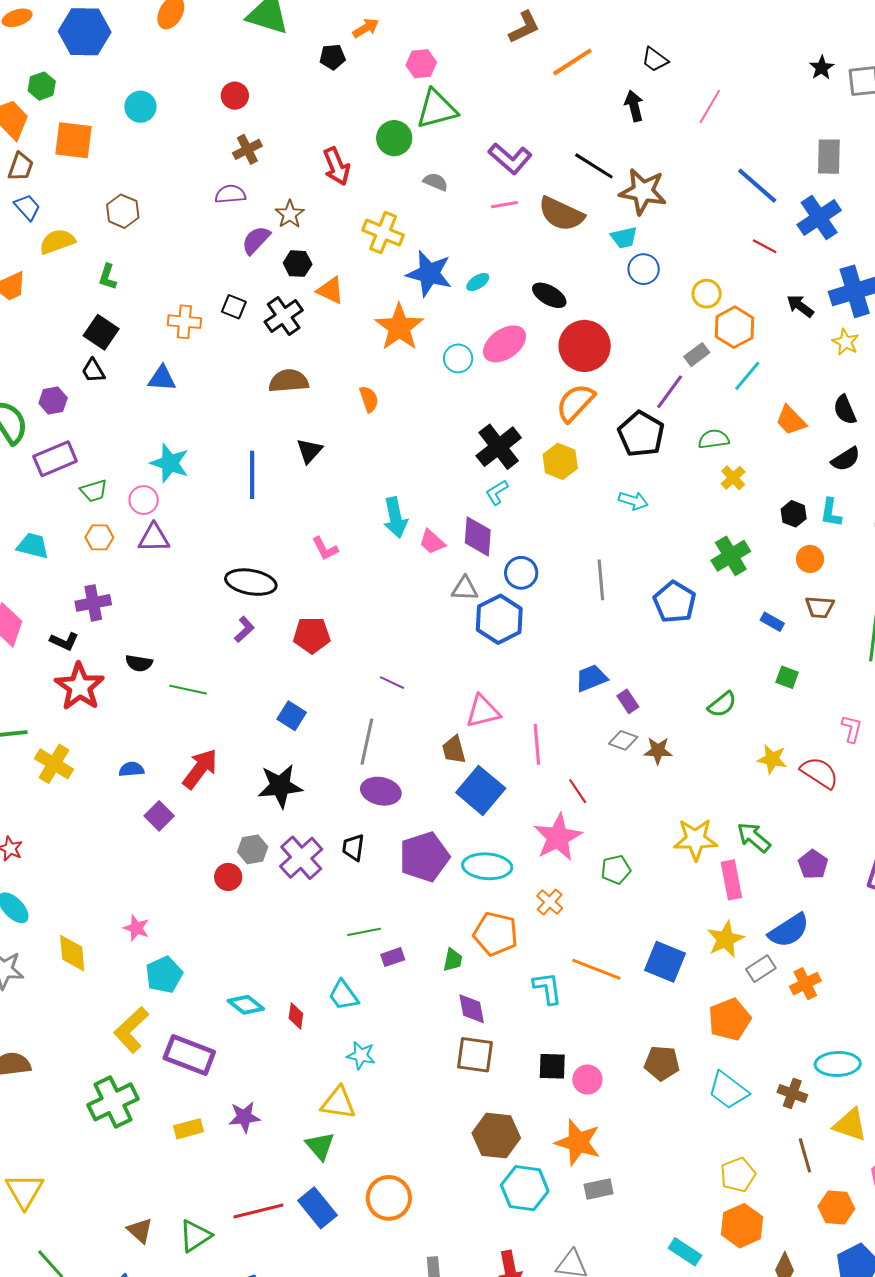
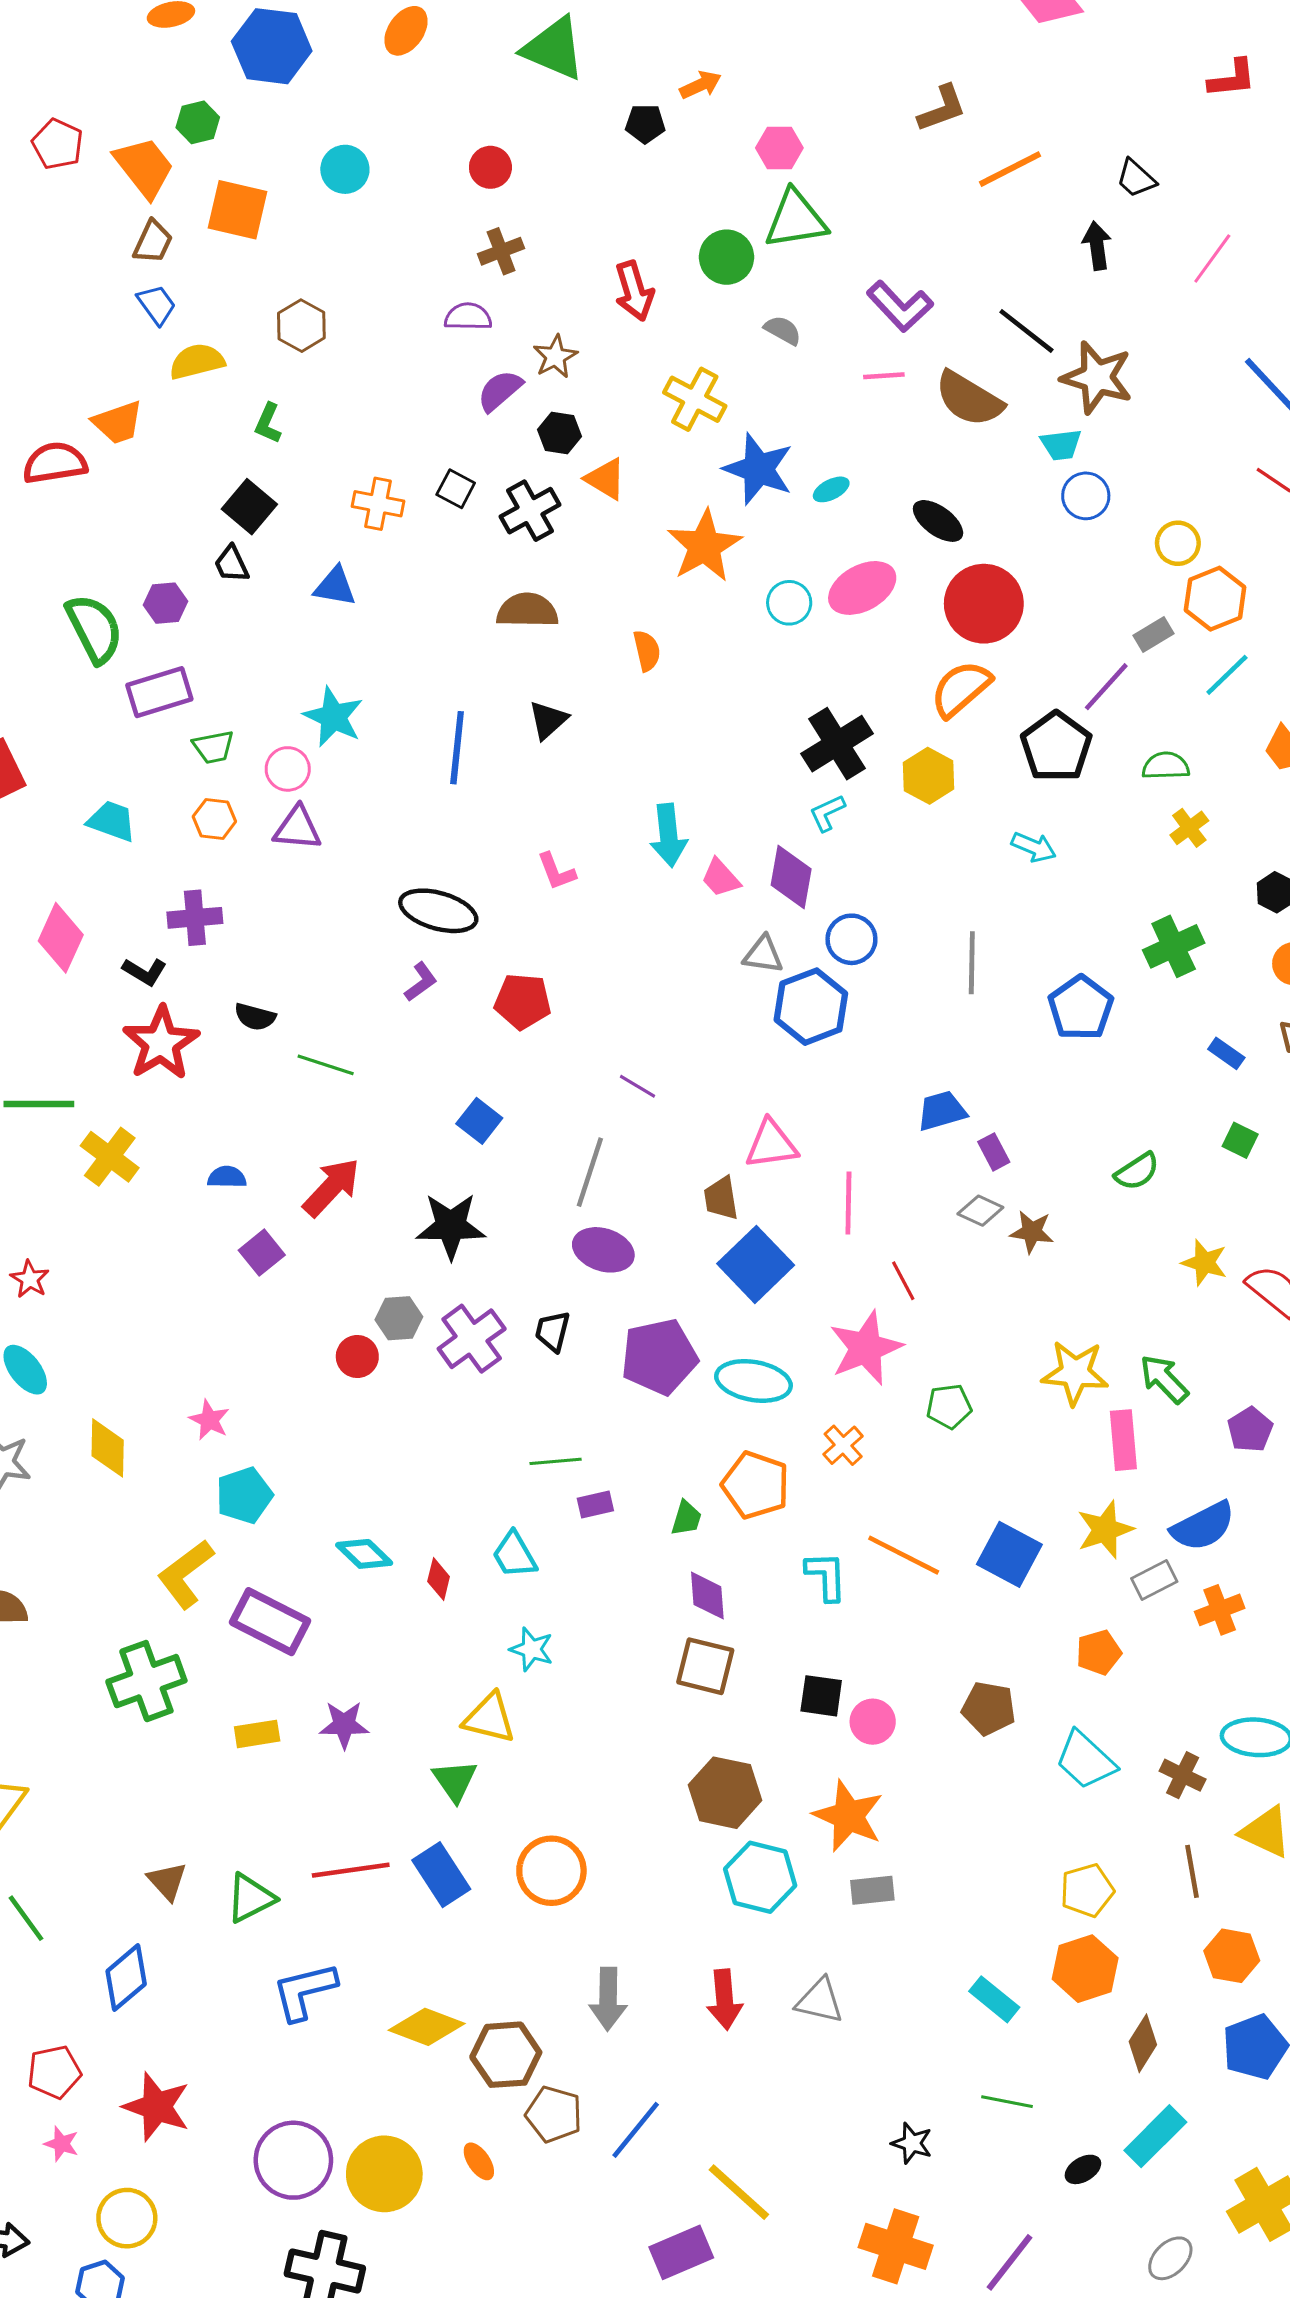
orange pentagon: (730, 1019) -> (1099, 1652), size x0.7

